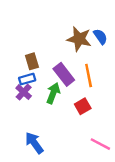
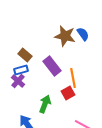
brown rectangle: (32, 61) -> (25, 55), turned -32
orange line: (89, 76) -> (73, 78), moved
green arrow: (53, 93) -> (45, 104), moved

